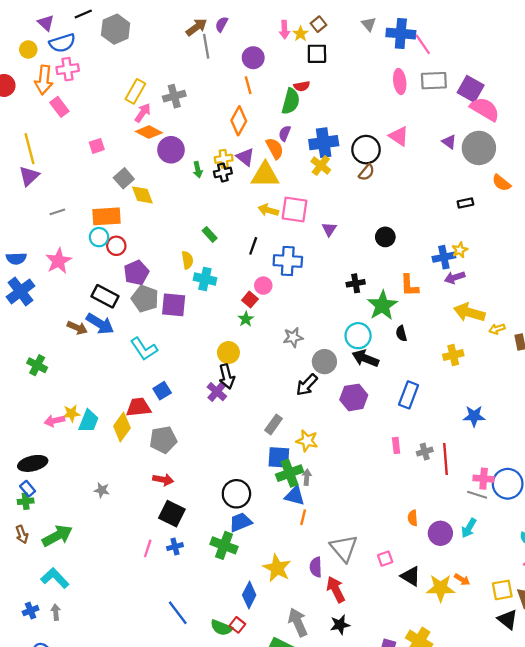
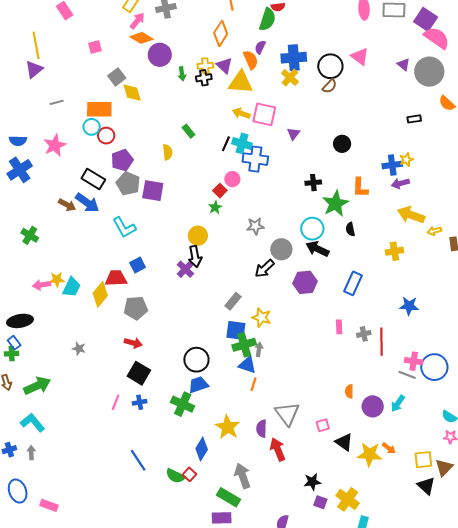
cyan cross: (205, 279) -> (242, 143), moved
black star: (340, 625) -> (312, 482), moved

